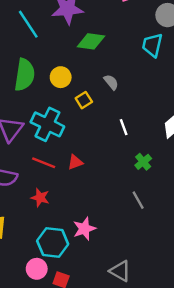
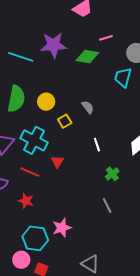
cyan line: (28, 24) -> (21, 57), turned -40
green diamond: (91, 41) -> (87, 57), moved
red triangle: (75, 162) -> (57, 162), moved, turned -40

